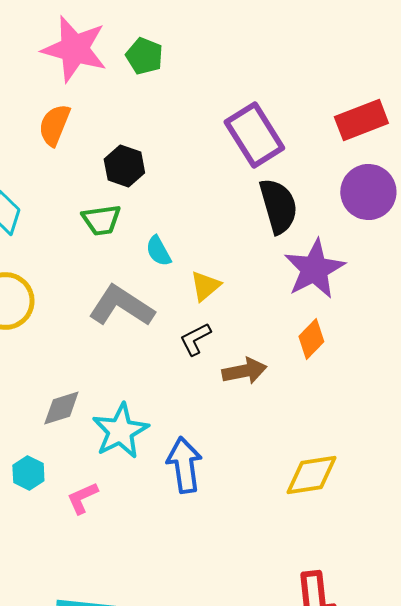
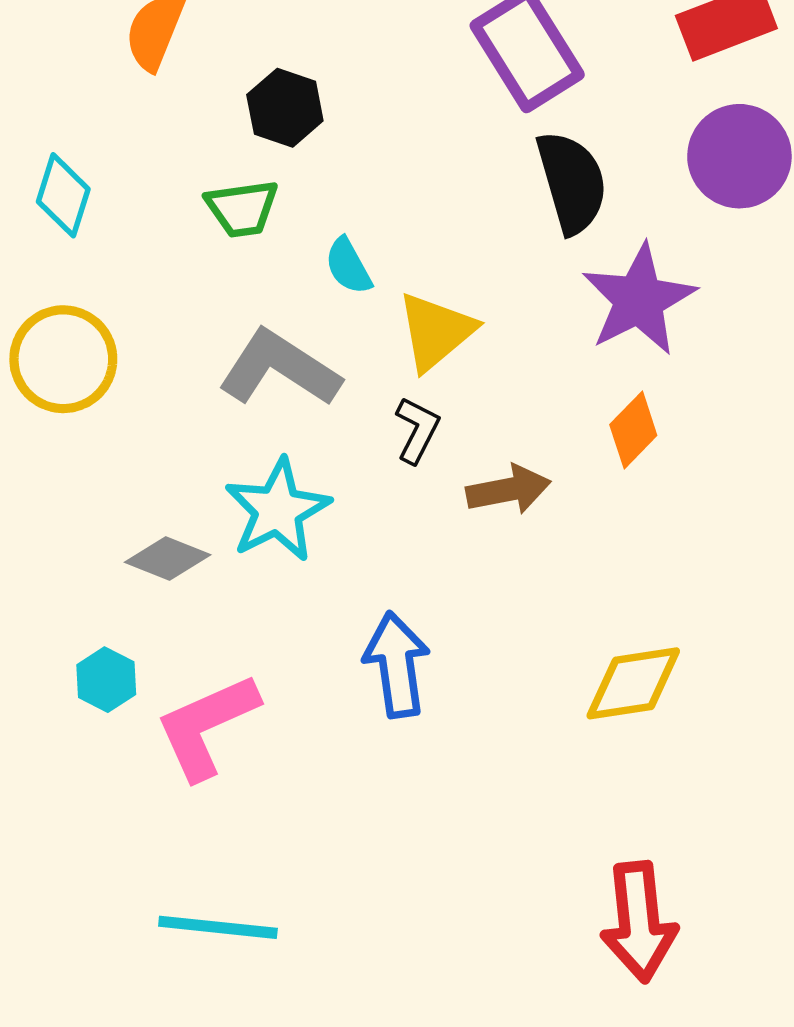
yellow triangle: (205, 286) -> (436, 331), size x1.4
black L-shape: (195, 339) -> (417, 430), turned 144
gray diamond: (61, 408) -> (168, 559), turned 39
cyan star: (120, 431) -> (278, 510), moved
pink L-shape: (82, 498) -> (207, 726), size x1.8

